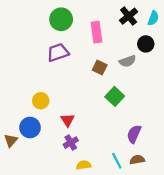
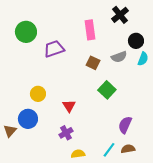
cyan semicircle: (153, 18) -> (143, 59), moved
green circle: (61, 19) -> (26, 32), moved
red triangle: (68, 120) -> (69, 106), moved
cyan line: (117, 161) -> (109, 150), turned 63

